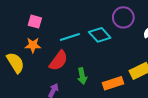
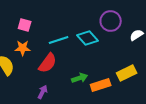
green arrow: (82, 76) -> (80, 78), moved, turned -98

